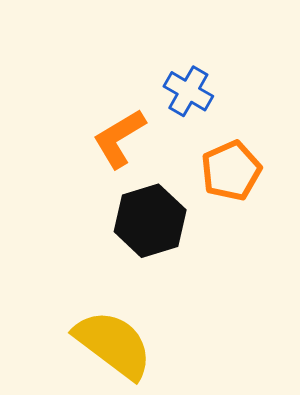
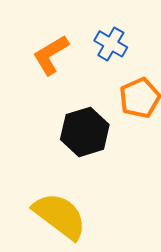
orange L-shape: (119, 138) -> (51, 55), moved

